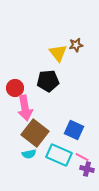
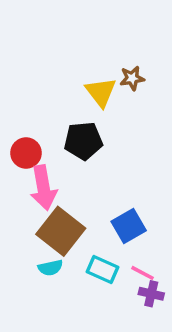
blue square: (74, 130) -> (129, 226), turned 36
cyan rectangle: (59, 155) -> (103, 269), size x0.7

